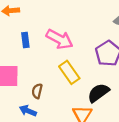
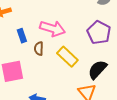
brown semicircle: (37, 91) -> (39, 49), moved

